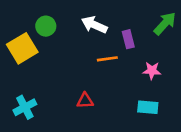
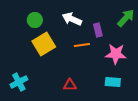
yellow square: (22, 48) -> (44, 44), moved
pink star: (152, 71) -> (116, 54), size x1.5
red triangle: (85, 101) -> (70, 85), moved

